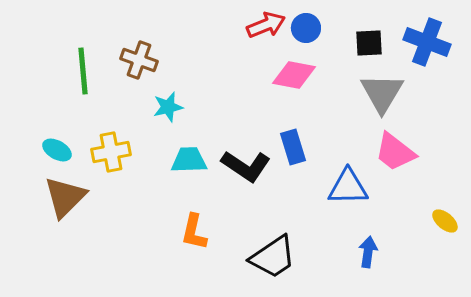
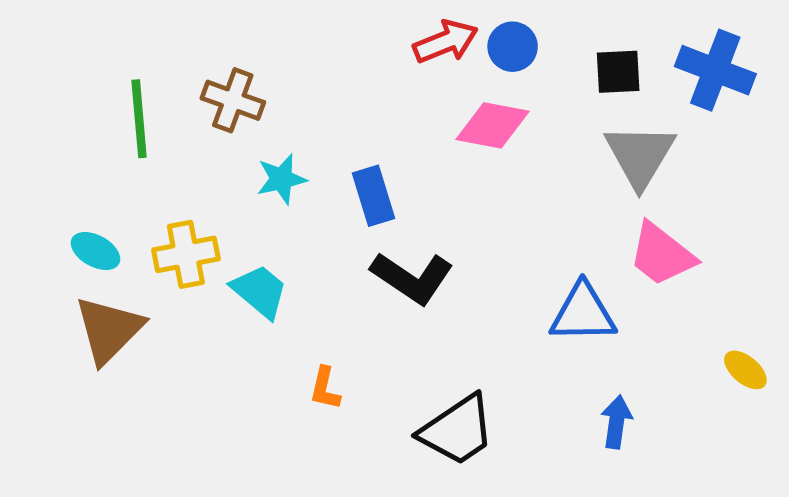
blue rectangle: (293, 147) -> (374, 196), moved
cyan trapezoid: (189, 160) -> (260, 291), moved, turned 42
orange L-shape: (194, 232) -> (325, 388), size x0.7

